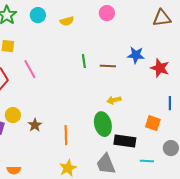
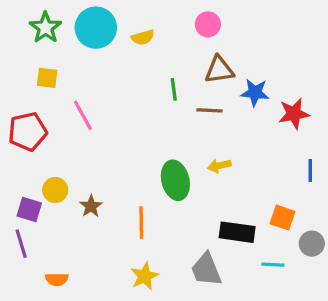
cyan circle: (38, 15) -> (96, 28), size x1.6
brown triangle: (162, 18) -> (219, 70), moved
green line: (84, 61) -> (174, 89), moved
red star: (160, 68) -> (294, 114), turned -30
orange square: (153, 123) -> (283, 218), moved
green ellipse: (103, 124) -> (175, 180), moved

